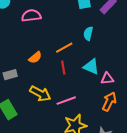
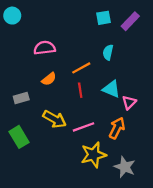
pink semicircle: (31, 16) -> (45, 48), moved
pink triangle: (107, 79) -> (129, 102), turned -40
orange arrow: (109, 102) -> (117, 128), moved

